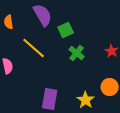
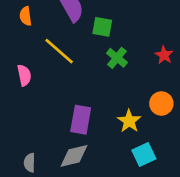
green square: (66, 30) -> (102, 27), turned 35

